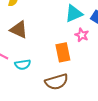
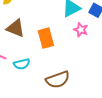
orange rectangle: (63, 52) -> (46, 38), moved

